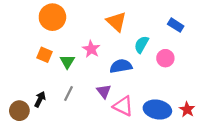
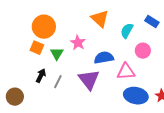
orange circle: (52, 17) -> (44, 27), moved
cyan semicircle: (141, 44) -> (127, 31), moved
purple triangle: (104, 91) -> (89, 80), size x1.6
black arrow: (40, 99) -> (41, 76), moved
pink triangle: (123, 106) -> (126, 72), moved, turned -30

